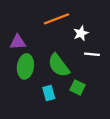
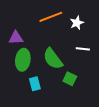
white star: (81, 33) -> (77, 23), moved
cyan rectangle: (49, 93) -> (35, 84), moved

